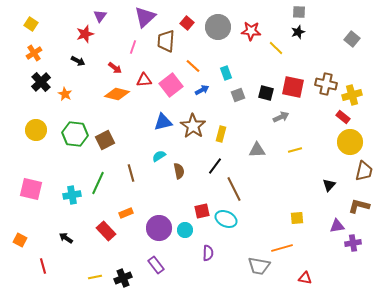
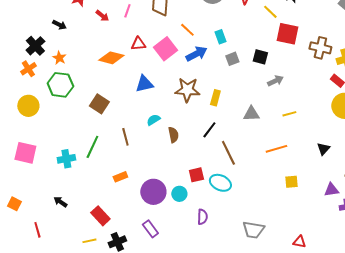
orange cross: (34, 53) -> (28, 69), moved
black arrow: (78, 61) -> (59, 25), moved
red arrow: (115, 68) -> (102, 16), moved
red square: (293, 87) -> (287, 34), moved
blue arrow: (202, 90) -> (196, 54), size x1.5
blue triangle: (163, 122) -> (144, 84), moved
brown star: (193, 126) -> (187, 90), turned -30
yellow circle: (36, 130) -> (28, 106), moved
green hexagon: (75, 134) -> (60, 85), moved
brown square: (105, 140) -> (99, 104), turned -30
red rectangle: (106, 231) -> (100, 216), moved
orange line: (282, 248) -> (276, 149), moved

